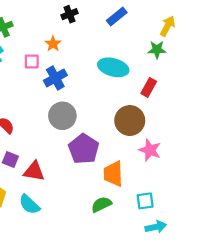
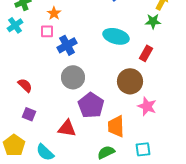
orange star: (53, 44) -> (54, 13), moved
red triangle: (34, 171) -> (67, 128), moved

